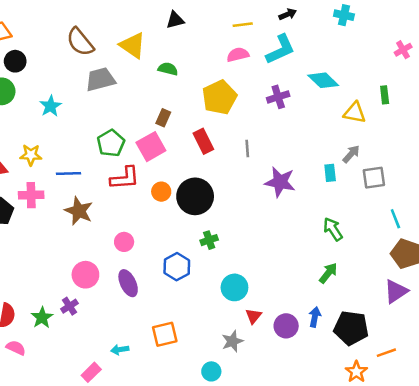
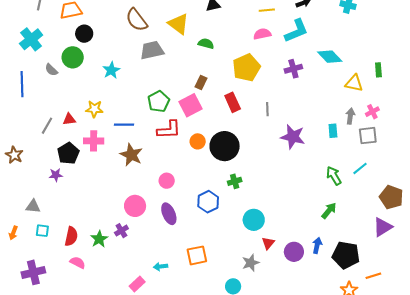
pink cross: (403, 50) -> (372, 112), moved
gray arrow: (351, 154) -> (350, 116), turned -35
cyan line: (395, 219) -> (360, 168), moved, turned 70

